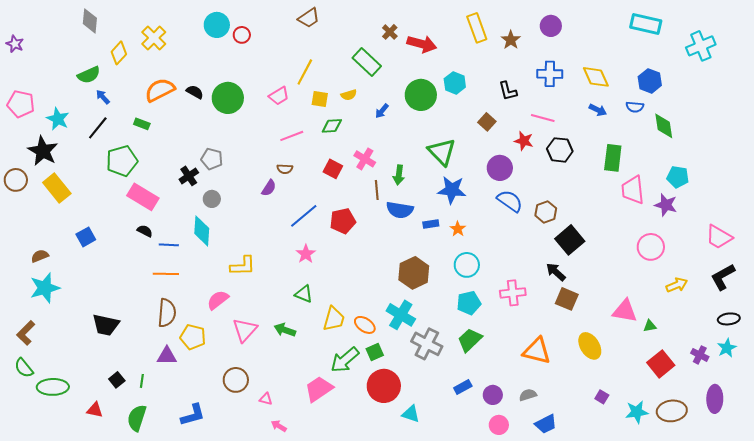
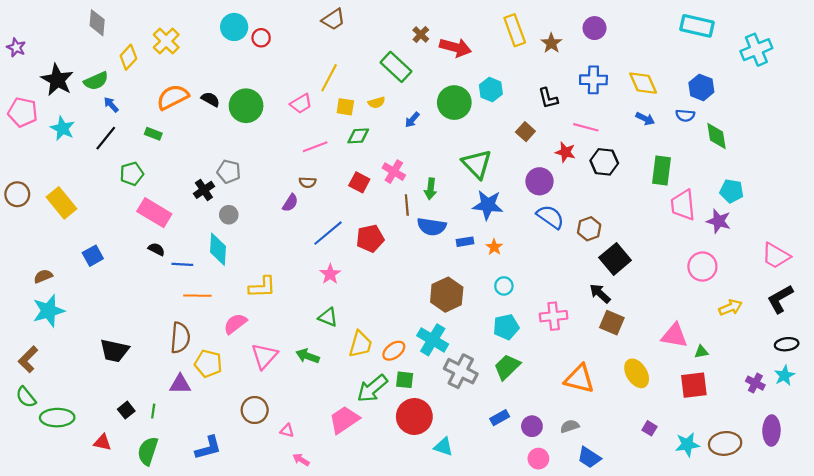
black star: (43, 151) -> (57, 80), moved
green pentagon: (122, 161) -> (132, 174), size x0.7
cyan circle: (467, 265) -> (504, 286), size x0.7
orange line: (166, 274) -> (197, 296), moved
orange ellipse: (365, 325) -> (394, 351), turned -70
green square: (375, 352) -> (405, 380), turned 30
red square: (661, 364) -> (694, 385), moved, turned 32
blue trapezoid: (546, 424) -> (589, 458), turned 60

